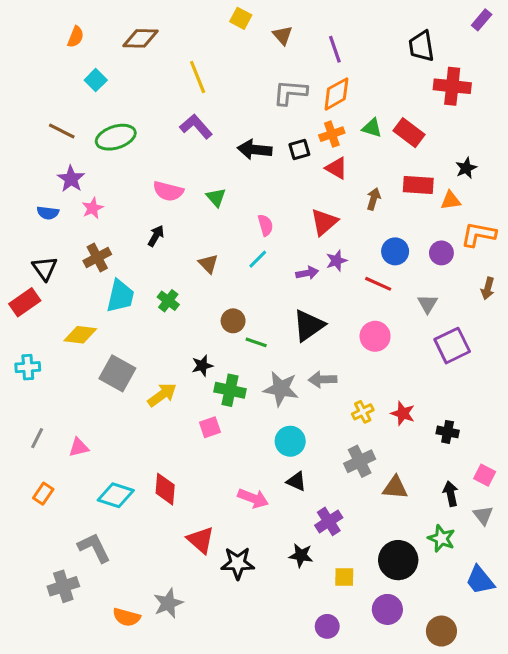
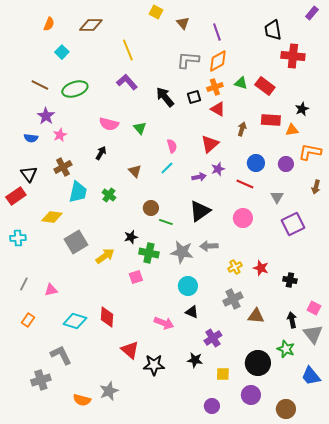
black arrow: (255, 150) -> (165, 97), turned 45
gray square: (117, 373) -> (76, 242), turned 30
gray triangle: (483, 515) -> (313, 334), size x1.5

